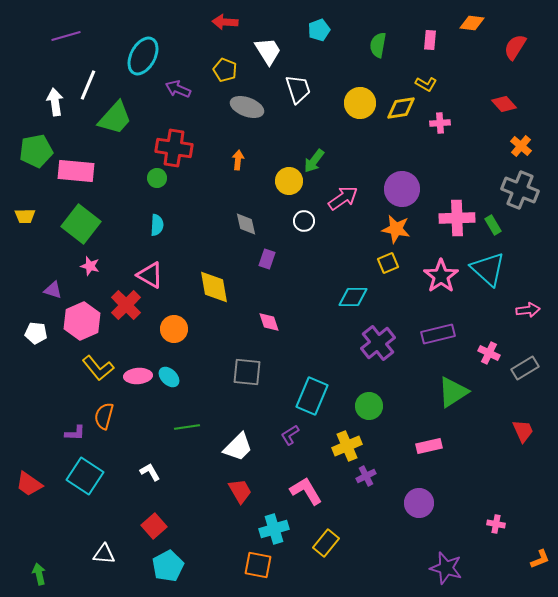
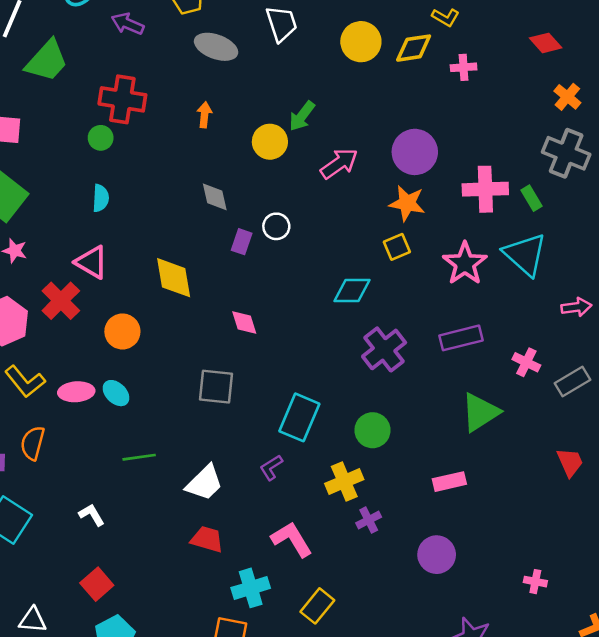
white circle: (304, 221) -> (276, 226), moved
red trapezoid: (240, 491) -> (207, 539), turned -44

